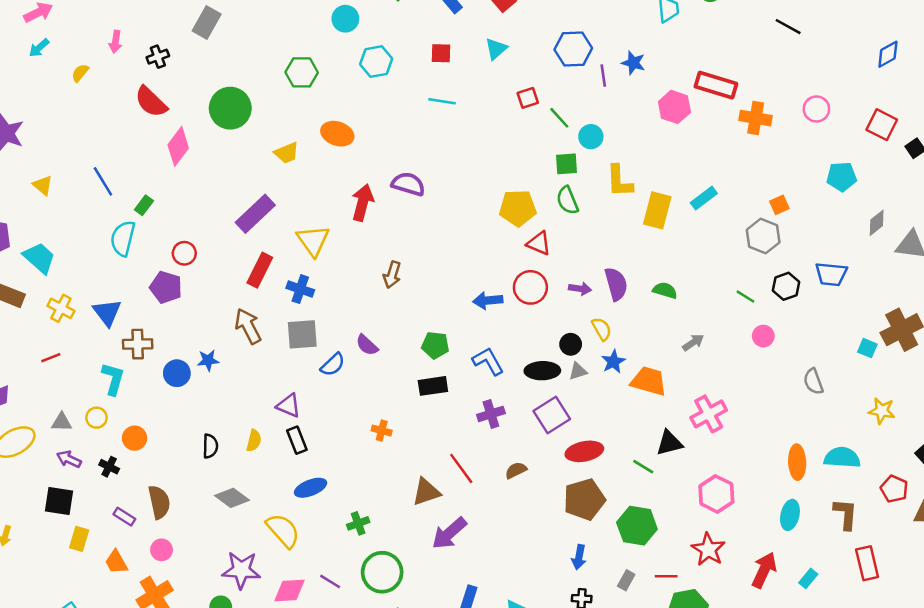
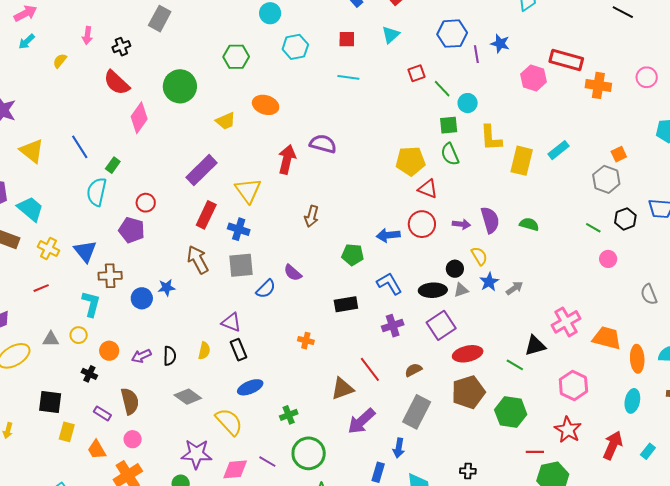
yellow triangle: (43, 185) -> (32, 151), size x1.5
gray arrow: (693, 342) -> (514, 288), moved
green pentagon: (435, 345) -> (353, 255), moved
orange trapezoid: (649, 381) -> (607, 338), moved
purple arrow: (69, 459) -> (141, 356), moved, turned -48
blue arrow: (579, 557) -> (399, 448), moved
gray rectangle: (626, 580) -> (417, 412), moved, size x2.0

